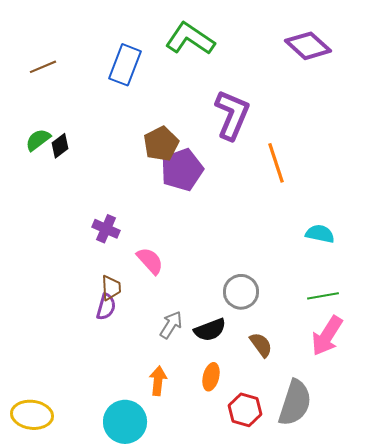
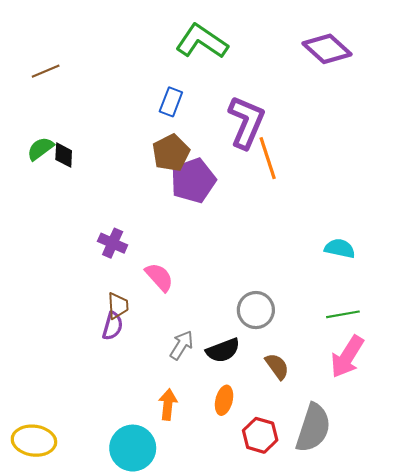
blue rectangle: (125, 65) -> (171, 102), moved, size x0.7
black diamond: (60, 146) -> (64, 155), turned -50
orange line: (276, 163) -> (268, 158), moved

